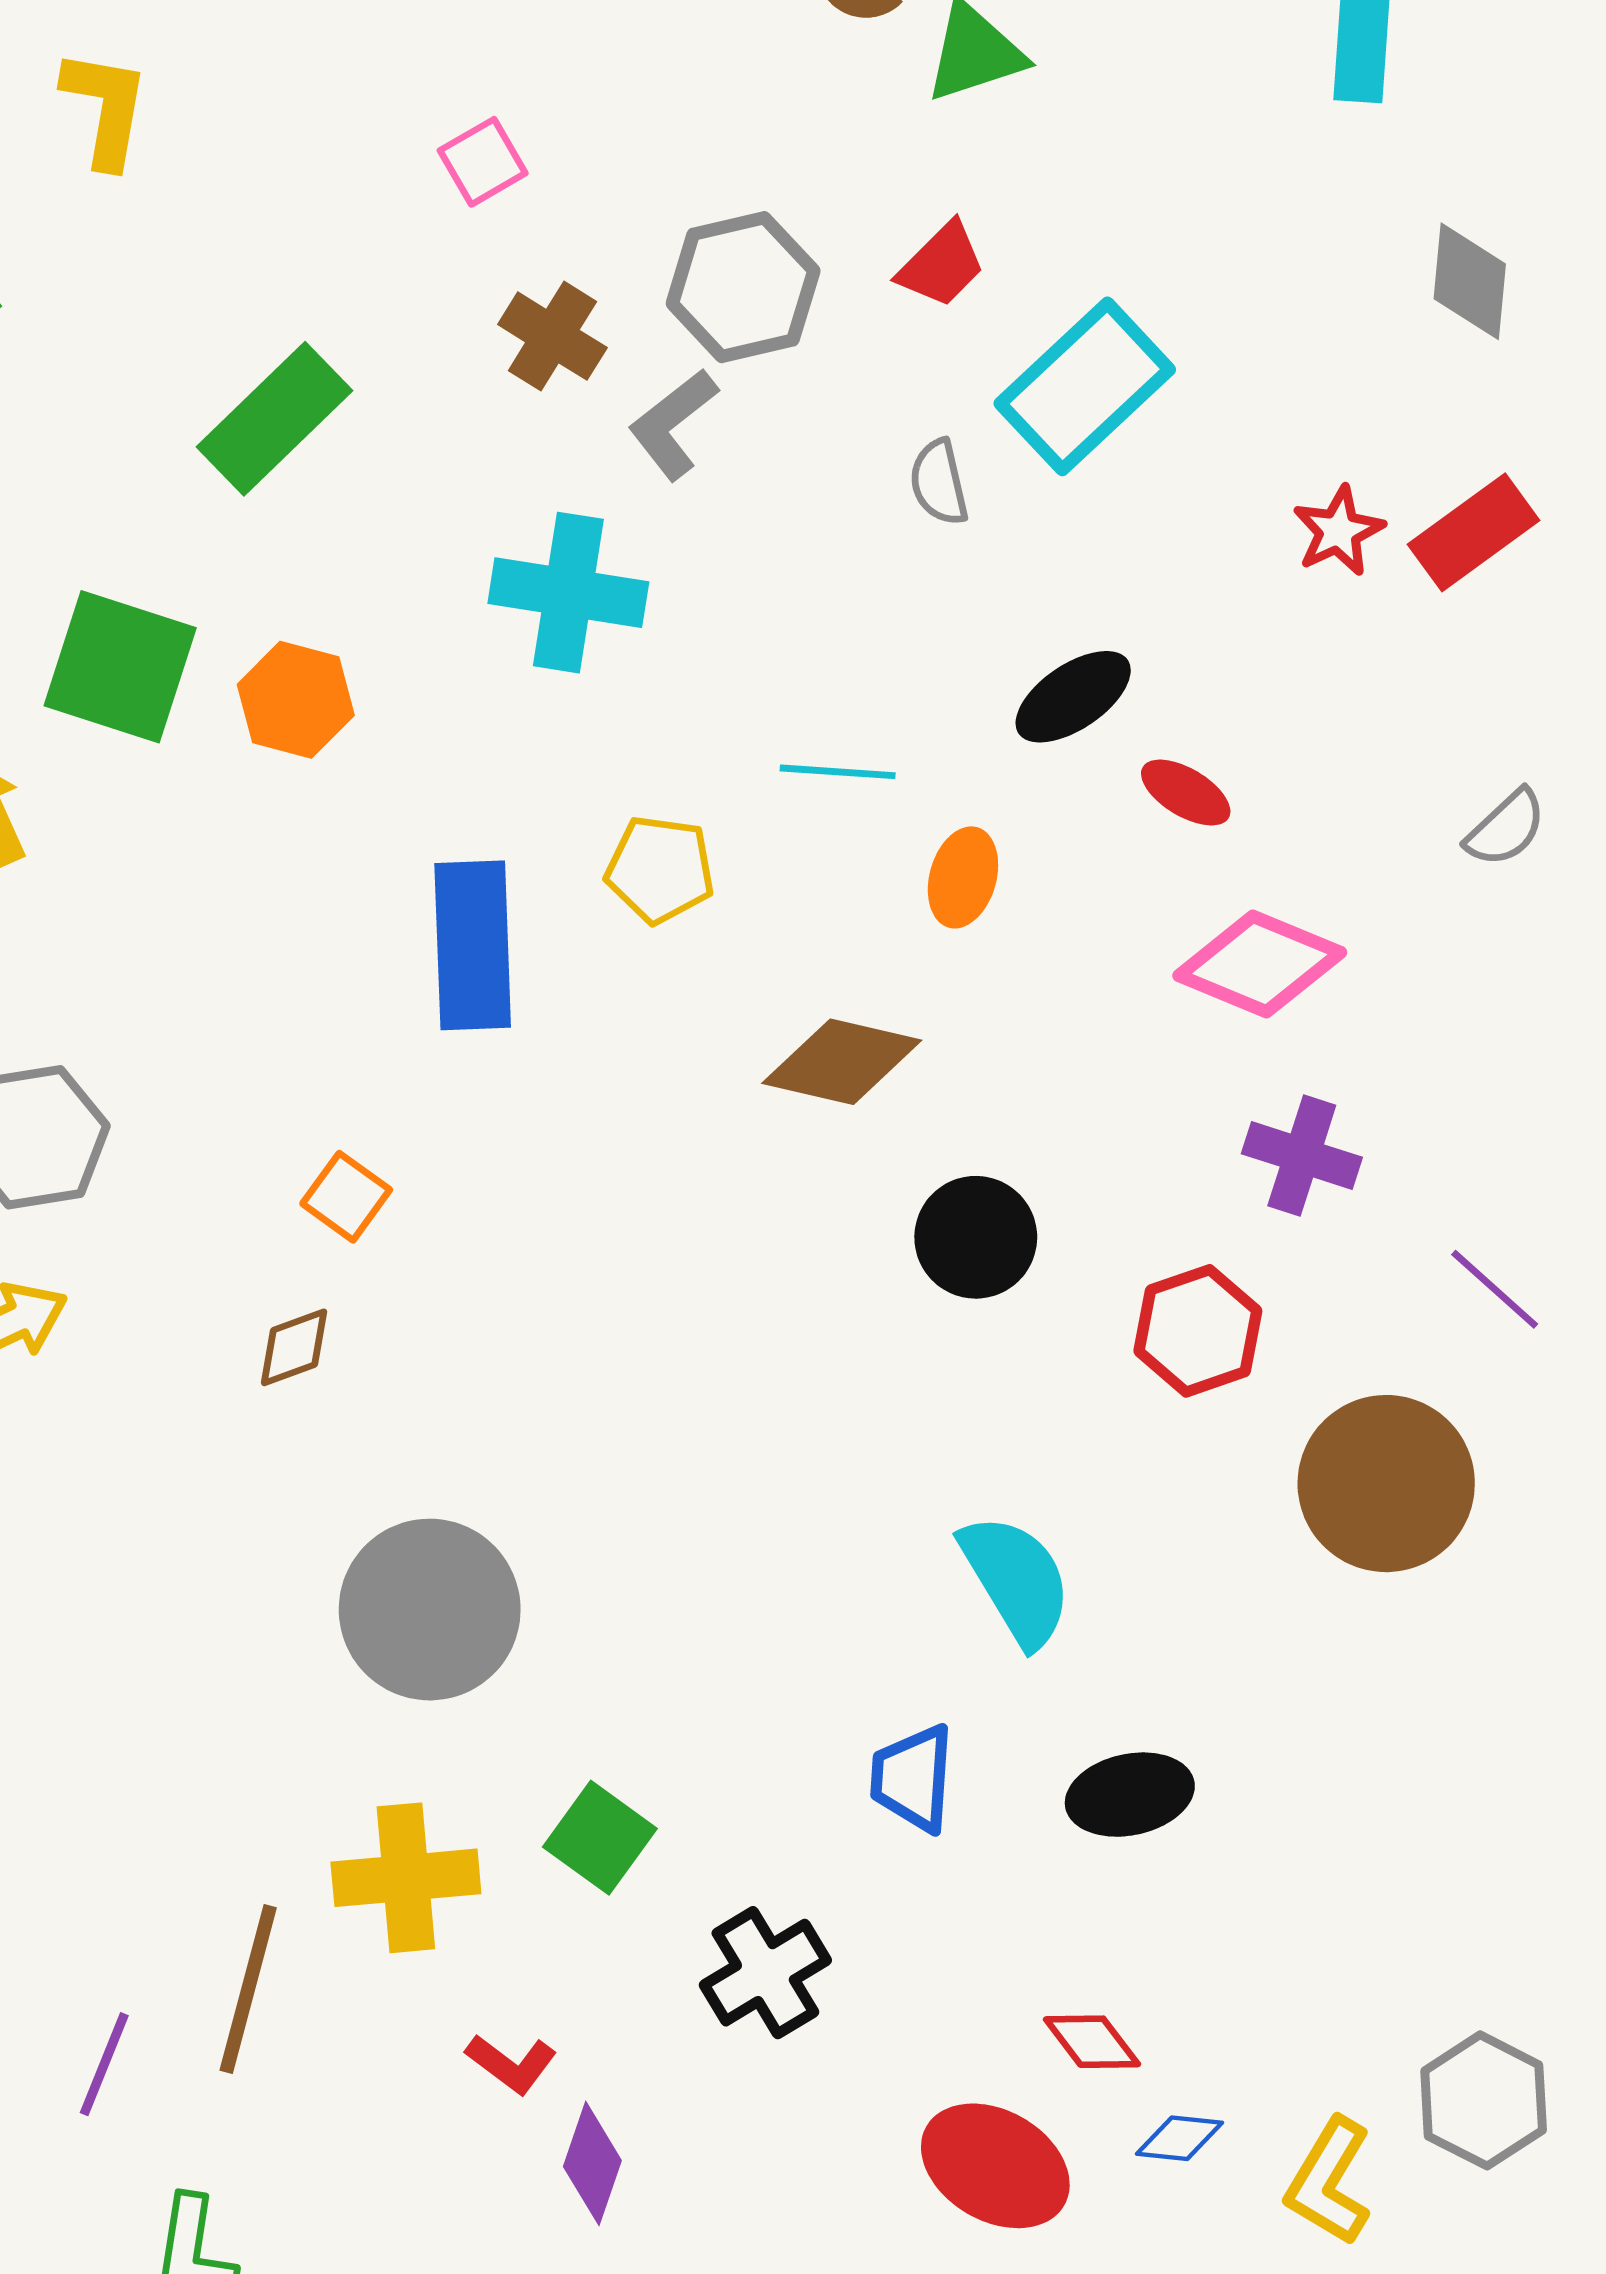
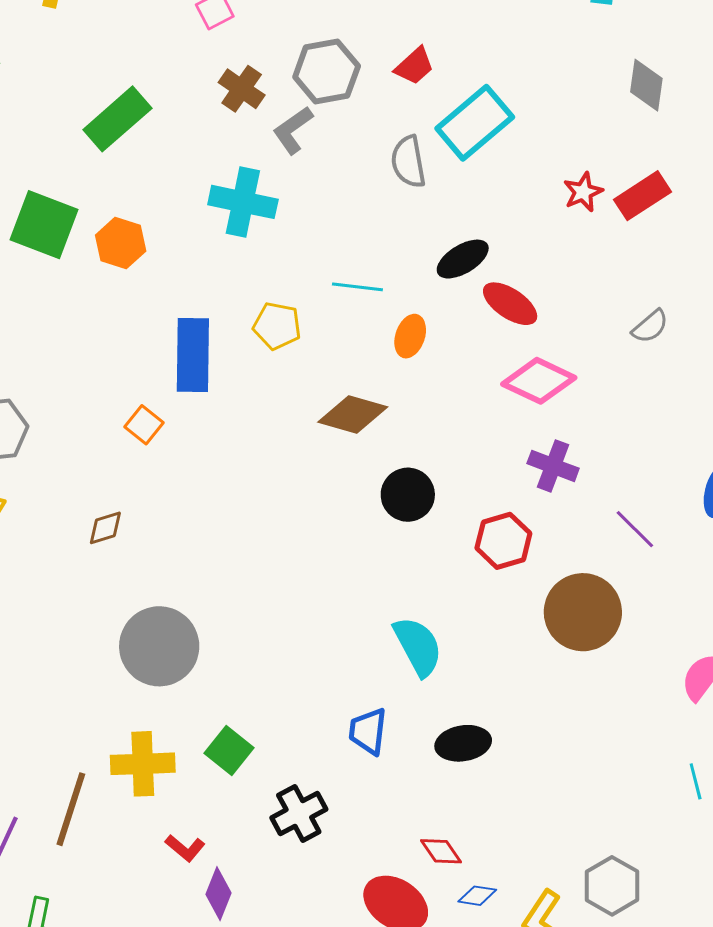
gray semicircle: (939, 482) -> (408, 162), size x1.4
red ellipse: (1186, 792) -> (510, 304), size x1.4
orange square: (346, 1197) -> (144, 425), moved

